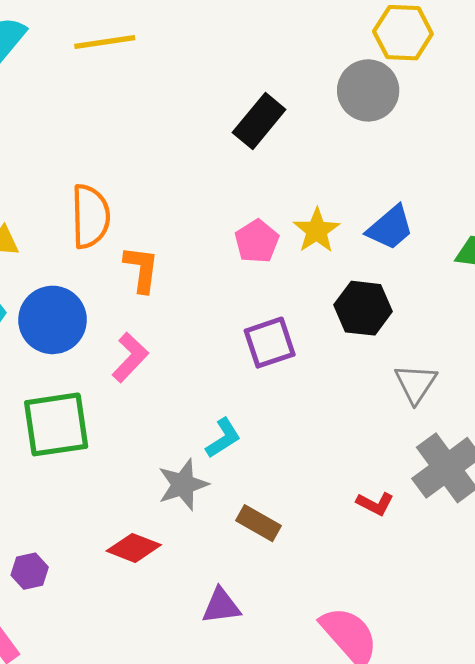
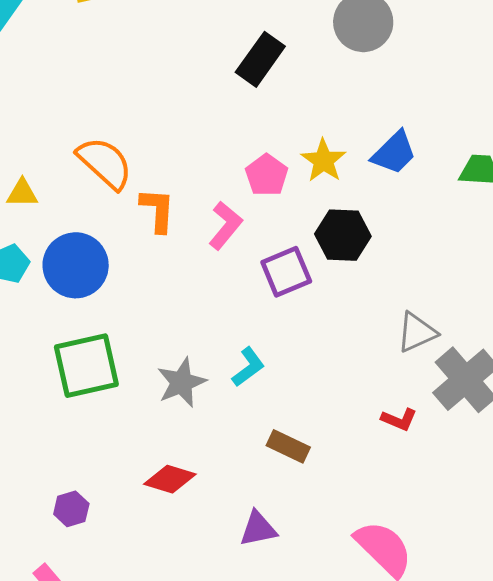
orange semicircle: (90, 216) -> (105, 163), turned -42
black hexagon: (363, 308) -> (343, 235), moved
pink L-shape: (130, 357) -> (225, 225), moved
gray triangle: (416, 384) -> (417, 332), moved, turned 36
gray star: (183, 485) -> (181, 383), moved

